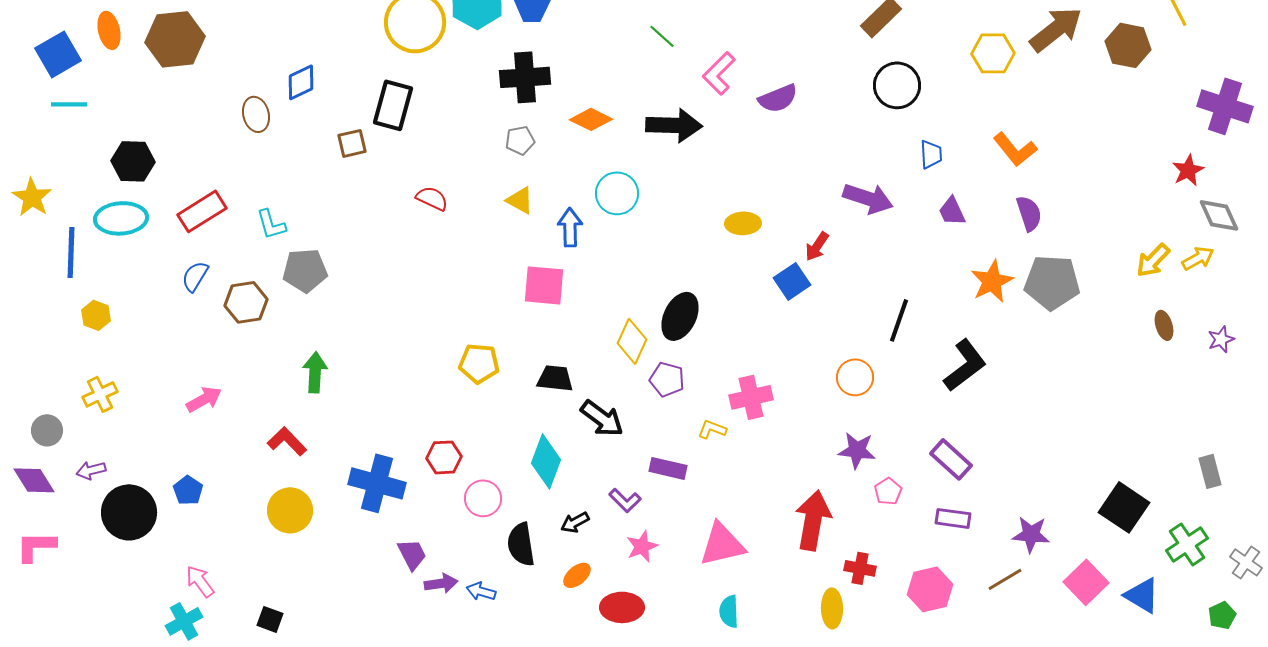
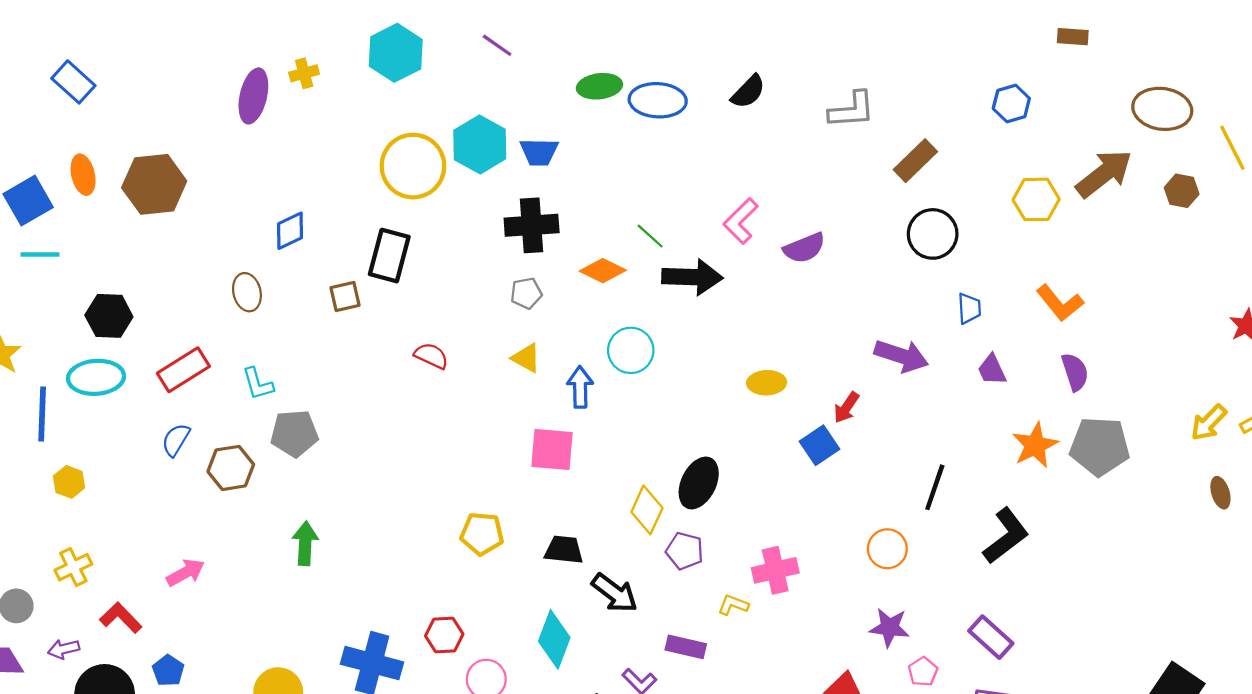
green line: (662, 36) -> (650, 236), moved
brown hexagon: (1128, 45) -> (1182, 191), size x0.7
brown ellipse: (256, 114) -> (247, 292), moved
red L-shape: (287, 441) -> (121, 618), moved

